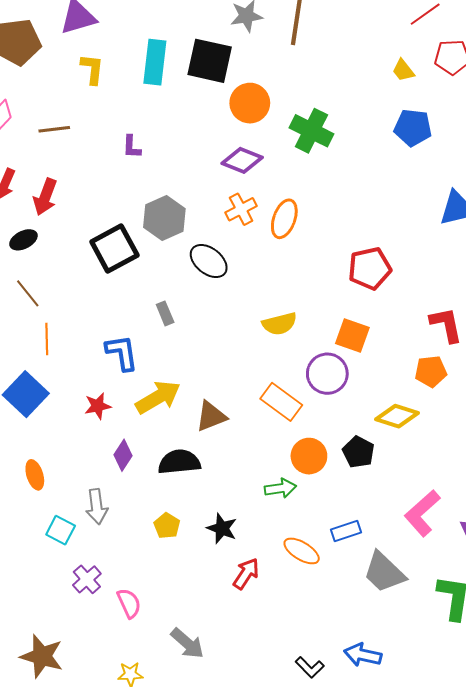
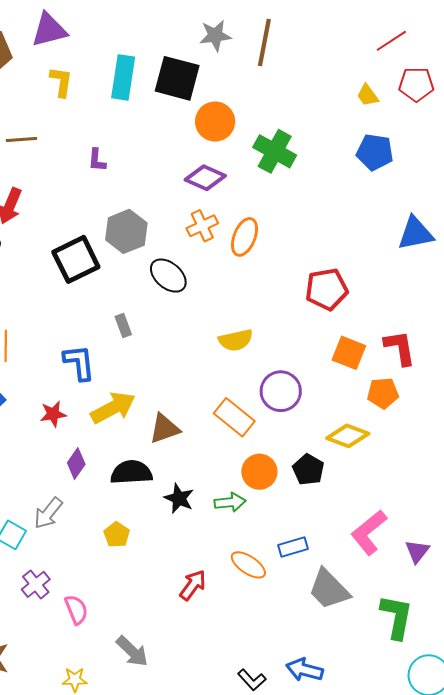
orange square: (352, 336) -> (349, 353), moved
gray arrow: (97, 507) -> (48, 513), turned 44
black star: (222, 528) -> (179, 498), moved

